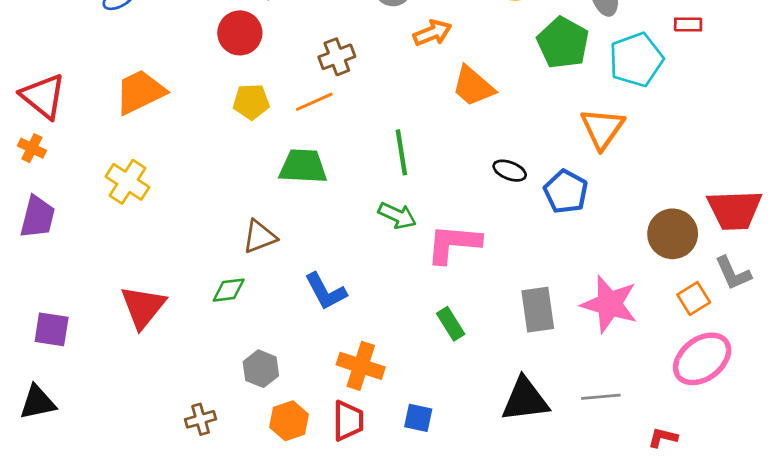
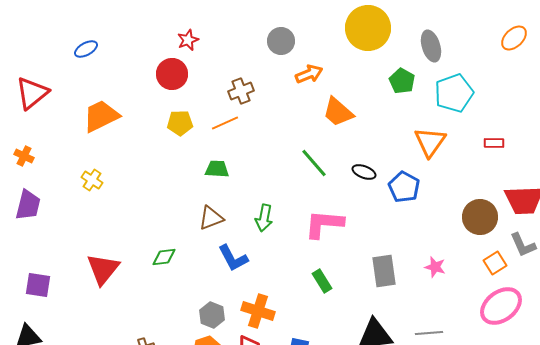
red rectangle: (688, 24) -> (494, 143), moved
green pentagon: (563, 43) -> (402, 81), size x0.7
red triangle: (43, 96) -> (32, 93), moved, turned 42
green line: (401, 152) -> (314, 163), moved, turned -32
green trapezoid: (303, 166) -> (217, 169), size x0.7
yellow cross: (127, 182) -> (92, 180), size x0.7
green arrow: (397, 216) -> (264, 218), moved, turned 76
brown triangle: (260, 237) -> (211, 218), moved
pink star: (609, 304) -> (435, 267), size x0.5
gray hexagon: (261, 369) -> (212, 315), moved

